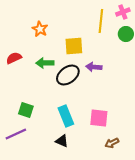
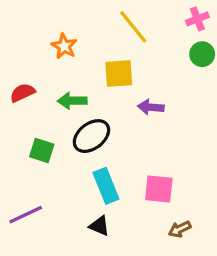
yellow line: (101, 21) -> (133, 27), moved, turned -45
black ellipse: (68, 75) -> (91, 136), moved
green square: (26, 110) -> (42, 150), moved

